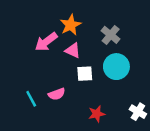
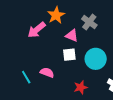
pink triangle: (73, 50) -> (72, 36), moved
cyan circle: (116, 67) -> (96, 59), moved
pink semicircle: (57, 94) -> (47, 73), turned -136

